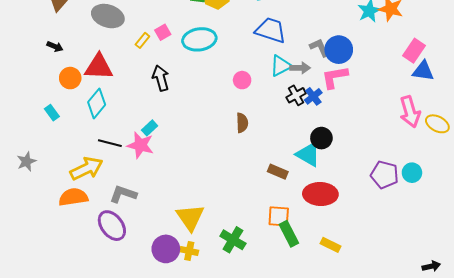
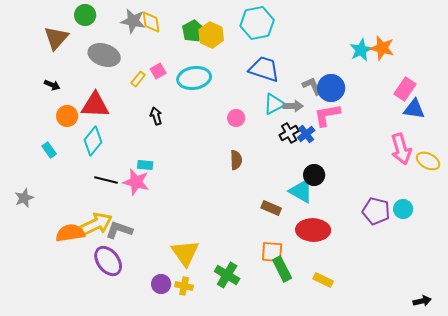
black arrow: (161, 78) -> (156, 116), size x0.7
cyan rectangle: (150, 128) -> (145, 165), turned 49
yellow arrow: (86, 169) -> (96, 224), moved
purple circle: (166, 249) -> (161, 284), size x0.7

